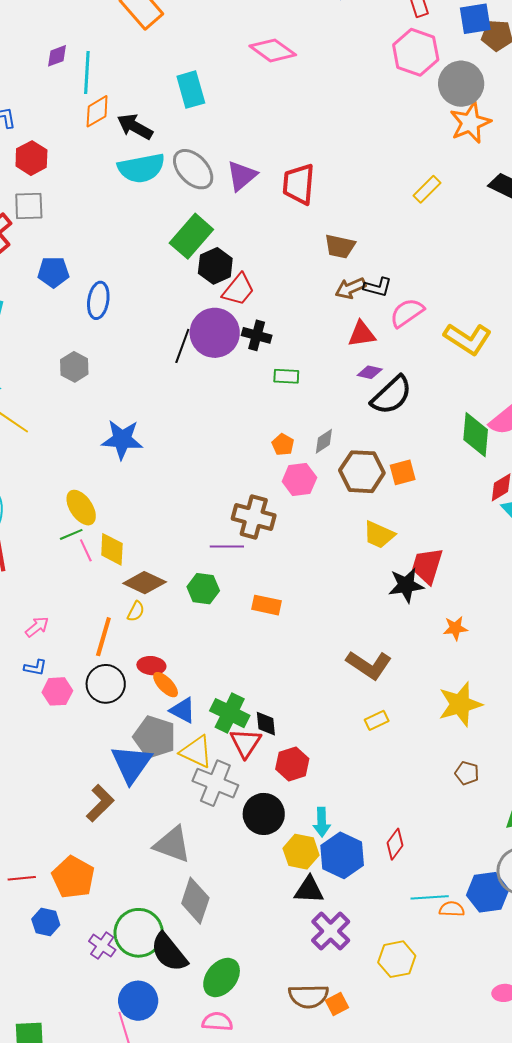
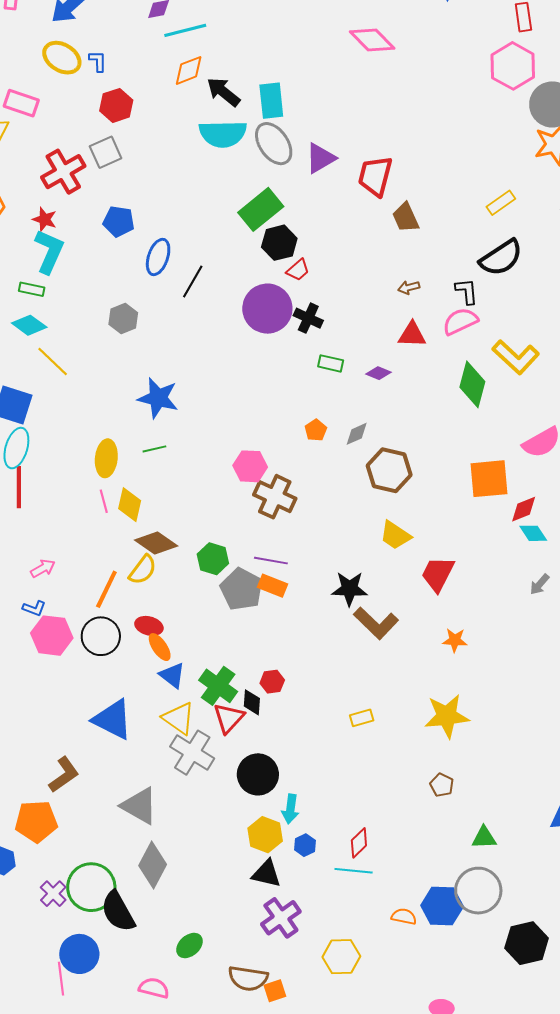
cyan line: (87, 72) -> (185, 30), turned 63
cyan rectangle: (191, 90) -> (271, 101), moved
gray square: (29, 206) -> (106, 152), turned -32
brown trapezoid: (340, 246) -> (406, 217), moved, turned 44
black L-shape: (378, 287) -> (467, 291), moved, turned -120
brown arrow: (350, 288) -> (409, 288), size x0.7
red trapezoid: (238, 290) -> (298, 270), size x0.7
black line: (182, 346) -> (193, 281), moved
purple diamond: (370, 372) -> (378, 373), moved
black semicircle: (391, 395) -> (501, 258), moved
green diamond: (476, 435) -> (472, 384), moved
orange square: (403, 472) -> (489, 479), moved, size x1.6
pink hexagon: (299, 479) -> (250, 466), moved
yellow ellipse: (81, 508) -> (106, 458), turned 30
green line: (71, 534) -> (154, 449), moved
purple line: (227, 546) -> (271, 561), moved
black star: (406, 585) -> (349, 589), moved
yellow semicircle: (136, 611) -> (143, 570), size x1.5
brown L-shape: (369, 665) -> (376, 623), moved
pink hexagon: (57, 691) -> (52, 636), size x1.4
gray pentagon: (155, 737) -> (241, 589), moved
blue triangle: (131, 764) -> (113, 719), turned -48
red hexagon: (292, 764) -> (272, 682), moved, size x0.7
brown L-shape: (100, 803) -> (64, 775), moved
black circle: (264, 814) -> (258, 774), moved
blue hexagon: (342, 855) -> (305, 845), size x0.5
orange pentagon: (73, 877) -> (36, 821), turned 30
cyan line: (430, 897) -> (354, 871), moved
green ellipse: (222, 977) -> (189, 946), moved, size x0.7

